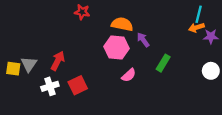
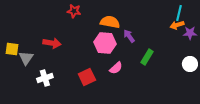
red arrow: (58, 61) -> (52, 43), moved, turned 72
yellow square: (13, 69) -> (12, 49), moved
red square: (78, 85) -> (87, 77), moved

